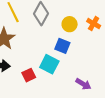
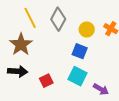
cyan square: (49, 64) -> (78, 76), moved

